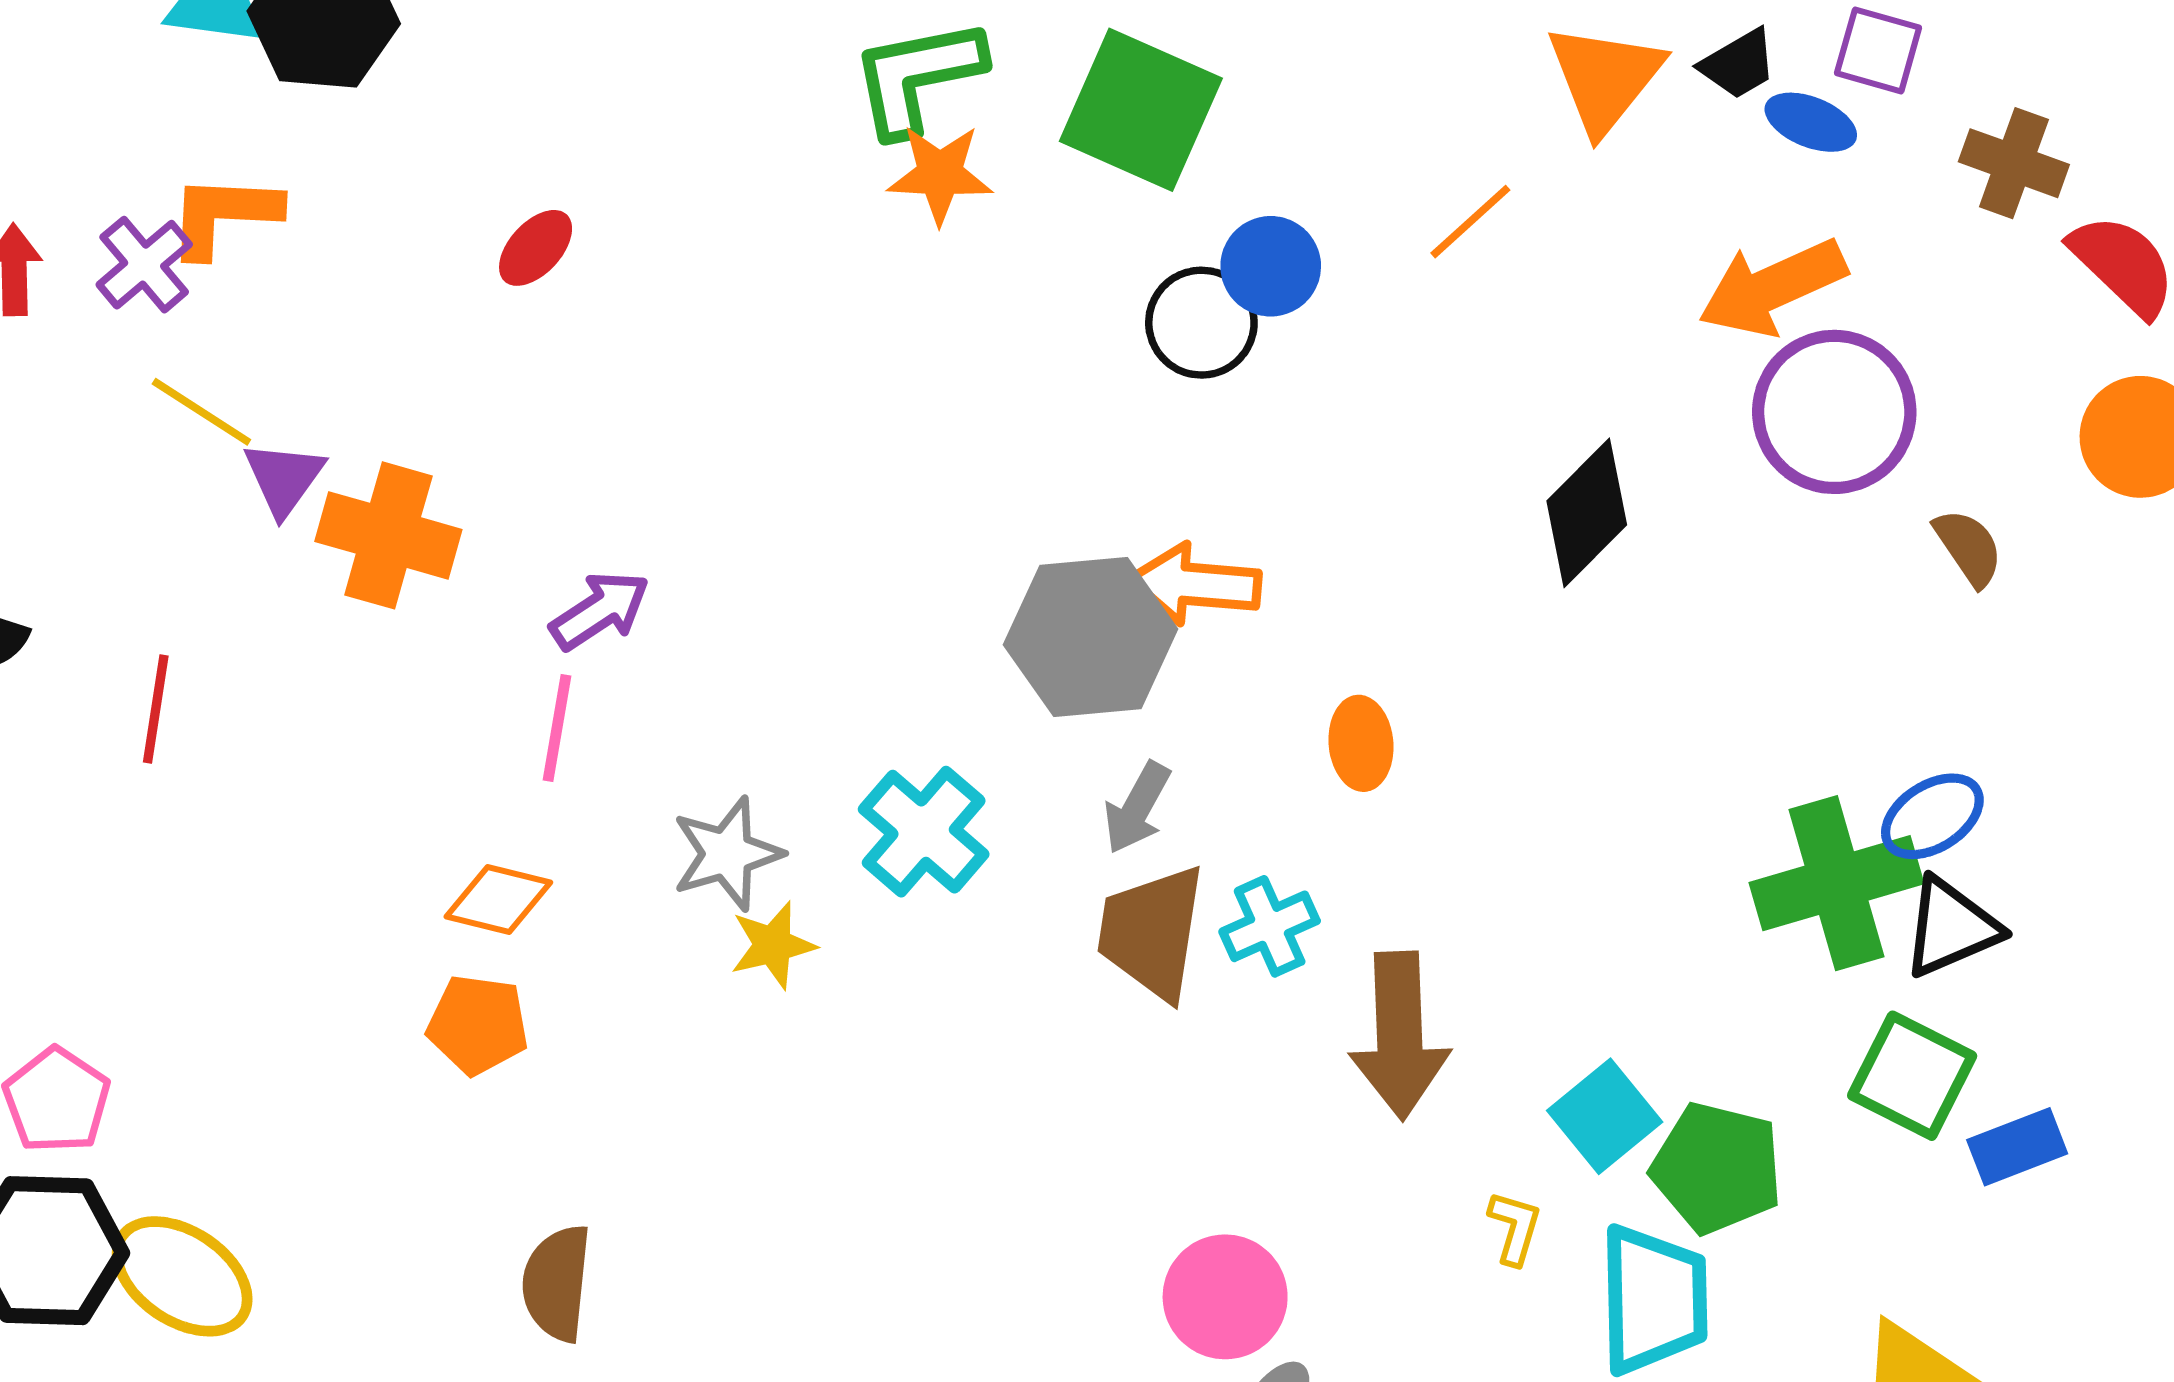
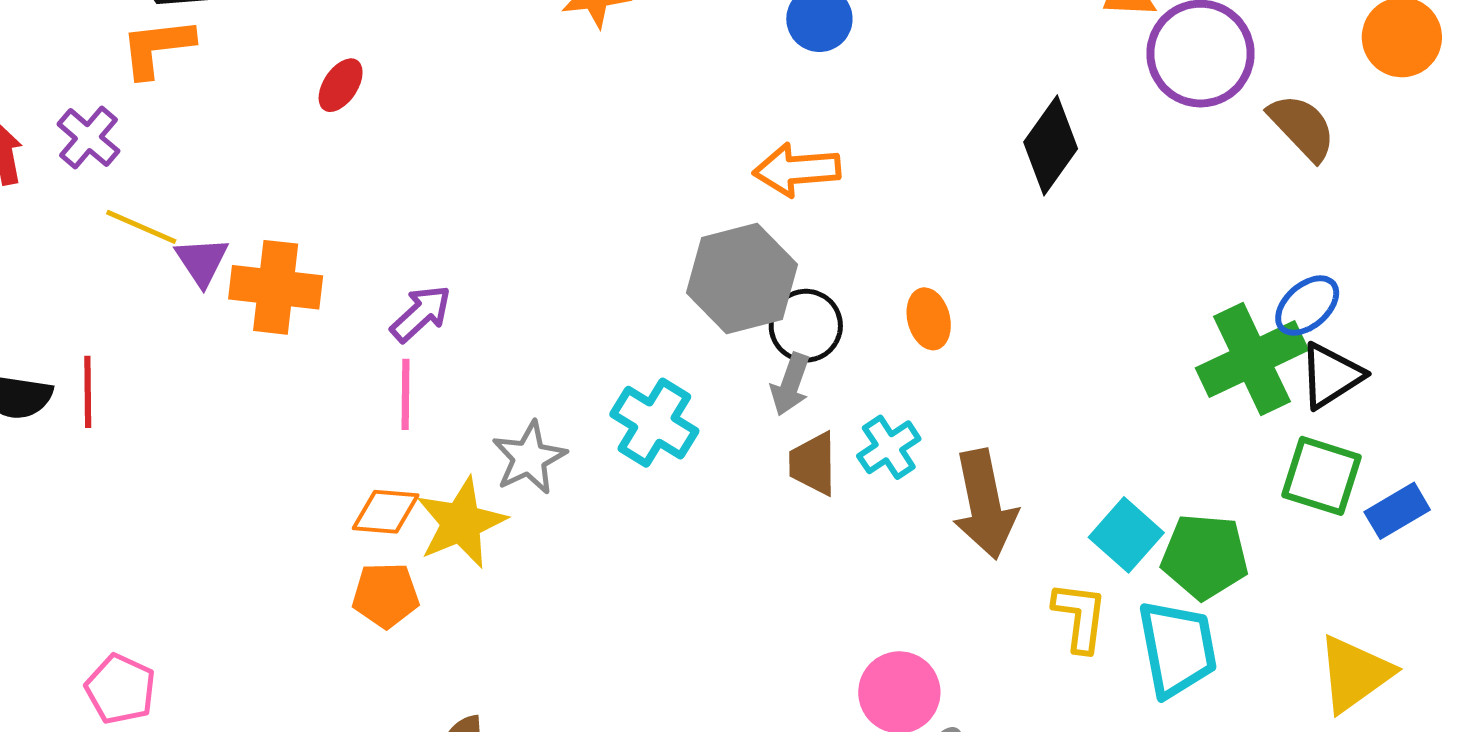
orange L-shape: (224, 215) -> (157, 48), moved
black circle: (1201, 323) -> (806, 326), moved
brown semicircle: (1969, 547) -> (1302, 127), size x1.4
orange arrow: (1195, 584) -> (797, 170), moved
red line: (156, 709) -> (88, 392), moved
brown trapezoid: (1152, 932) -> (813, 464), size x0.7
yellow star: (773, 945) -> (461, 523), moved, size x1.6
yellow L-shape: (1515, 1228) -> (1080, 617), size x1.5

